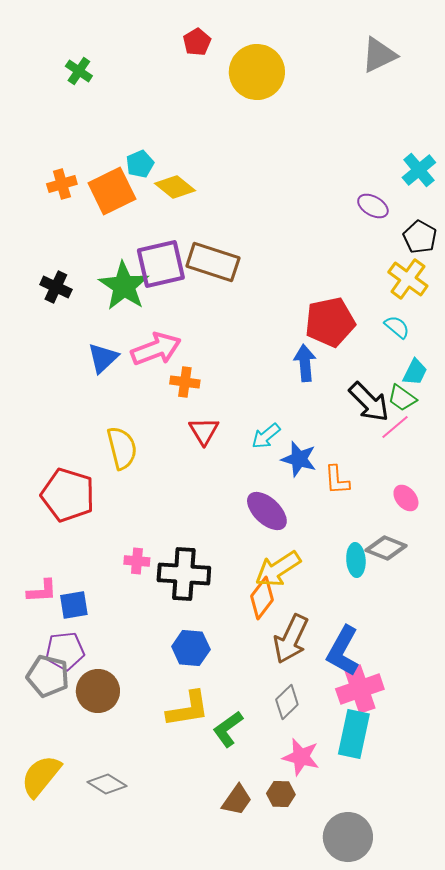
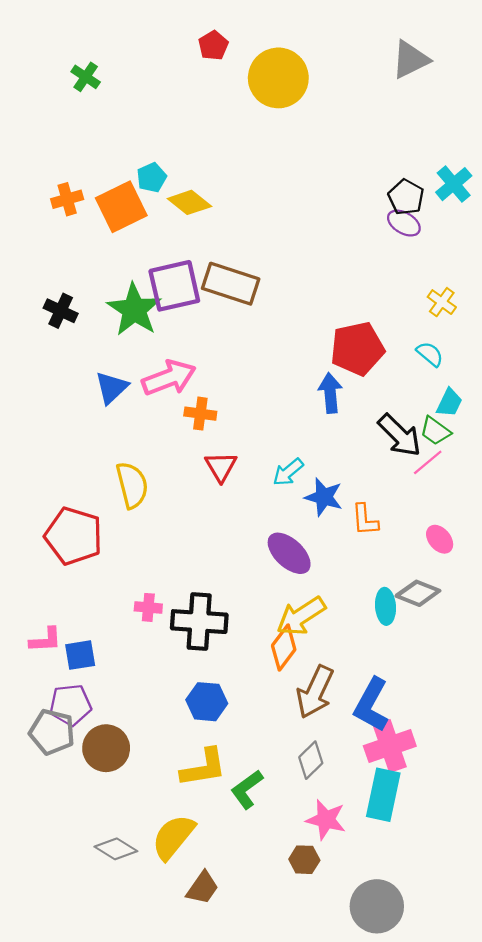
black pentagon: (420, 237) -> (406, 197), moved
yellow cross: (408, 279) -> (442, 302), size x0.7
yellow semicircle: (41, 776) -> (173, 837), moved
brown trapezoid: (237, 800) -> (202, 888), moved

